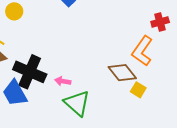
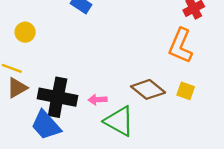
brown diamond: (122, 73) -> (148, 89), moved

